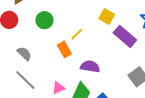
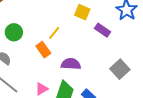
green circle: (44, 20) -> (14, 32), moved
purple rectangle: (125, 36) -> (103, 30), size x0.7

